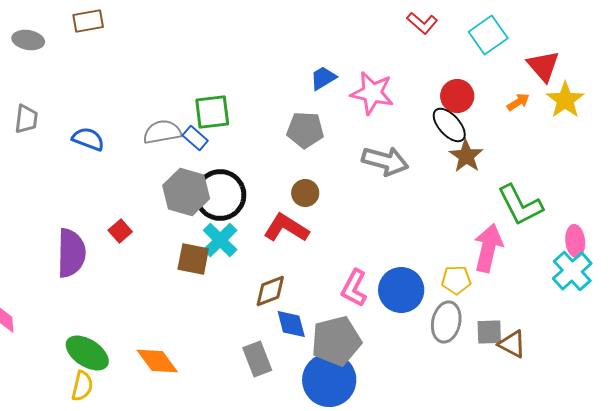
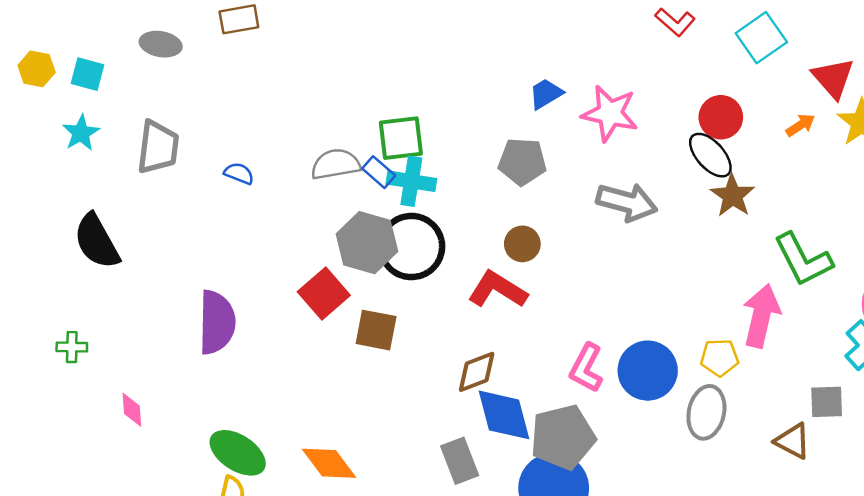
gray trapezoid: (26, 119) -> (158, 147), size x1.4
blue semicircle: (88, 139) -> (239, 173), size x0.7
red square: (120, 231) -> (324, 294), moved, size x1.6
cyan cross: (220, 240) -> (411, 181), moved, turned -36
blue diamond: (291, 324) -> (504, 415), size x1.4
gray square: (489, 332) -> (827, 402), moved

